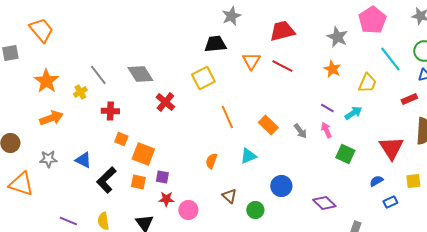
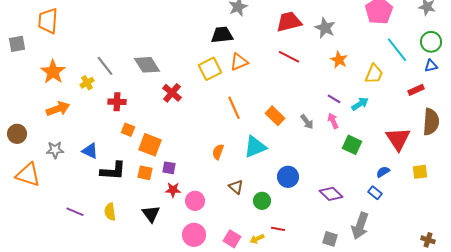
orange trapezoid: (41, 30) -> (48, 21), turned -136
gray star: (337, 37) -> (325, 28), moved
orange triangle: (251, 61) -> (239, 62), moved, turned 36
cyan triangle: (248, 156) -> (255, 147), size x1.4
black L-shape: (106, 180) -> (113, 171), turned -132
blue rectangle: (390, 202) -> (375, 193), moved, turned 64

